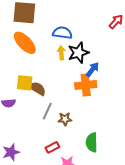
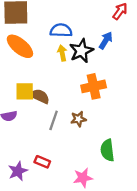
blue arrow: (92, 69) -> (106, 40), moved
brown star: (65, 119) -> (78, 119), moved
red rectangle: (52, 147) -> (42, 162), moved, turned 56

